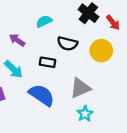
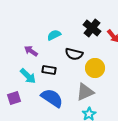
yellow circle: (101, 51) -> (95, 68), moved
black rectangle: (47, 62) -> (49, 70), moved

